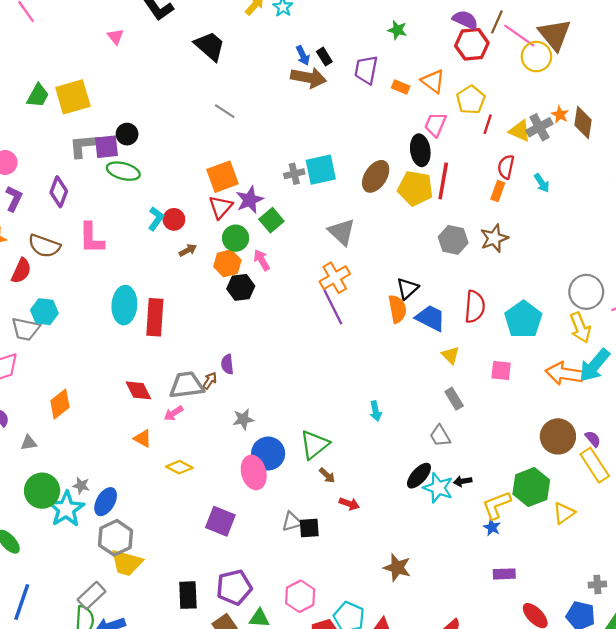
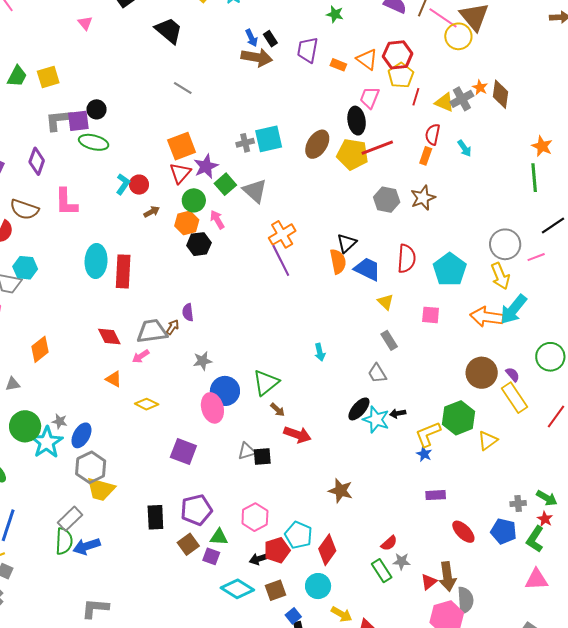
red hexagon: (472, 44) -> (398, 55), moved
yellow square: (73, 97) -> (48, 77), size x0.7
red line: (443, 181) -> (377, 148), turned 60
gray triangle: (342, 232) -> (255, 191), moved
red arrow: (349, 504) -> (297, 435), size x1.5

